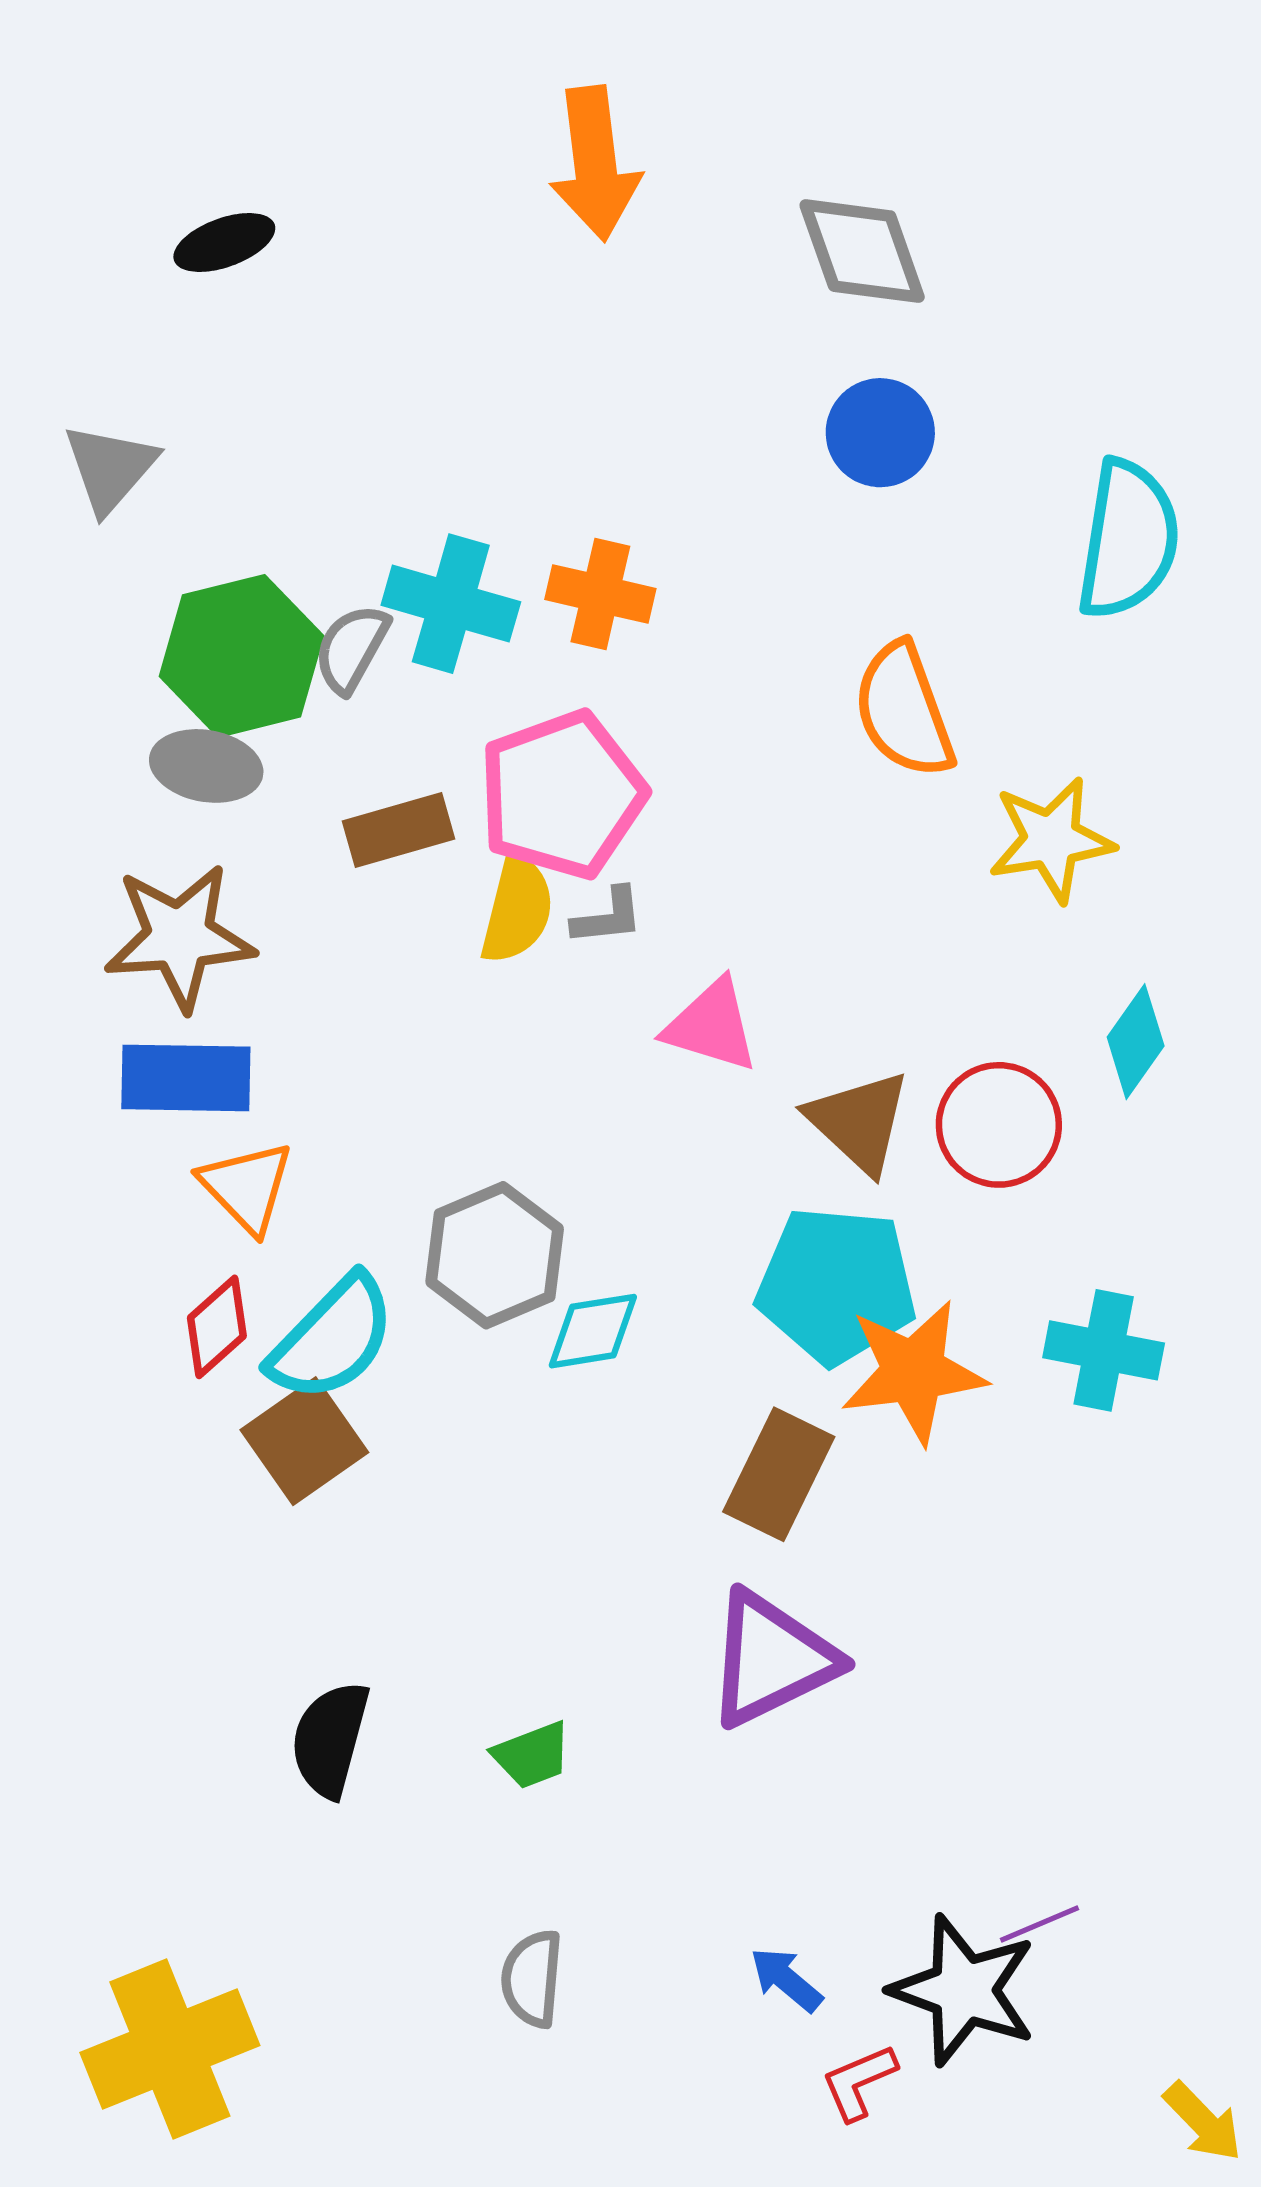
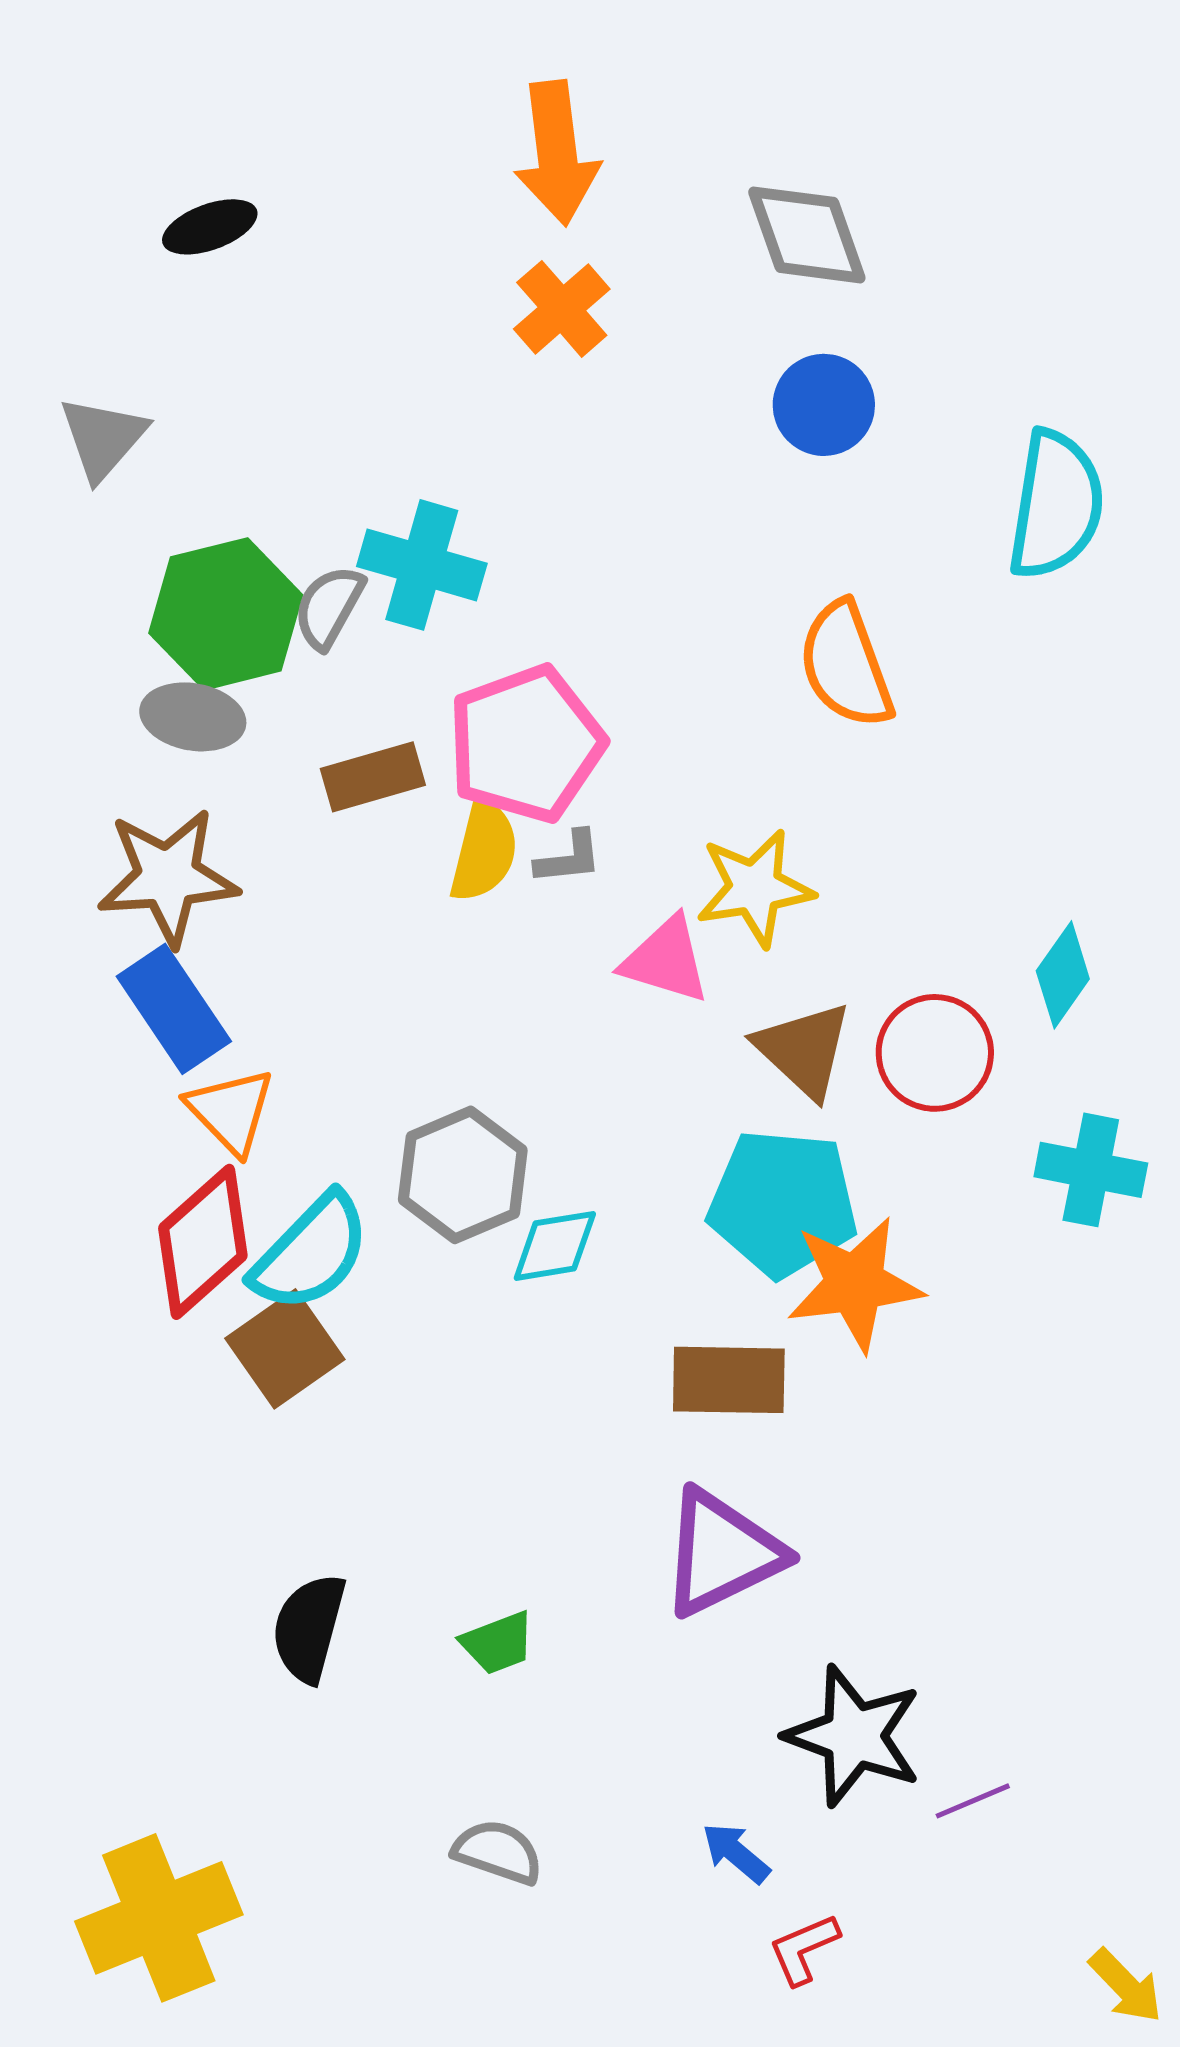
orange cross: (600, 594) -> (562, 309), moved, turned 36
yellow star: (1051, 840) -> (755, 888), moved
blue rectangle: (186, 1078) -> (174, 1009), turned 55
red diamond: (217, 1327) -> (203, 1242), size x1.6
cyan cross: (1104, 1350) -> (1091, 1170), moved
brown rectangle: (779, 1474) -> (729, 1380), turned 65
gray semicircle: (532, 1978) -> (498, 1852), turned 104
black star: (964, 1990) -> (854, 1736), moved

